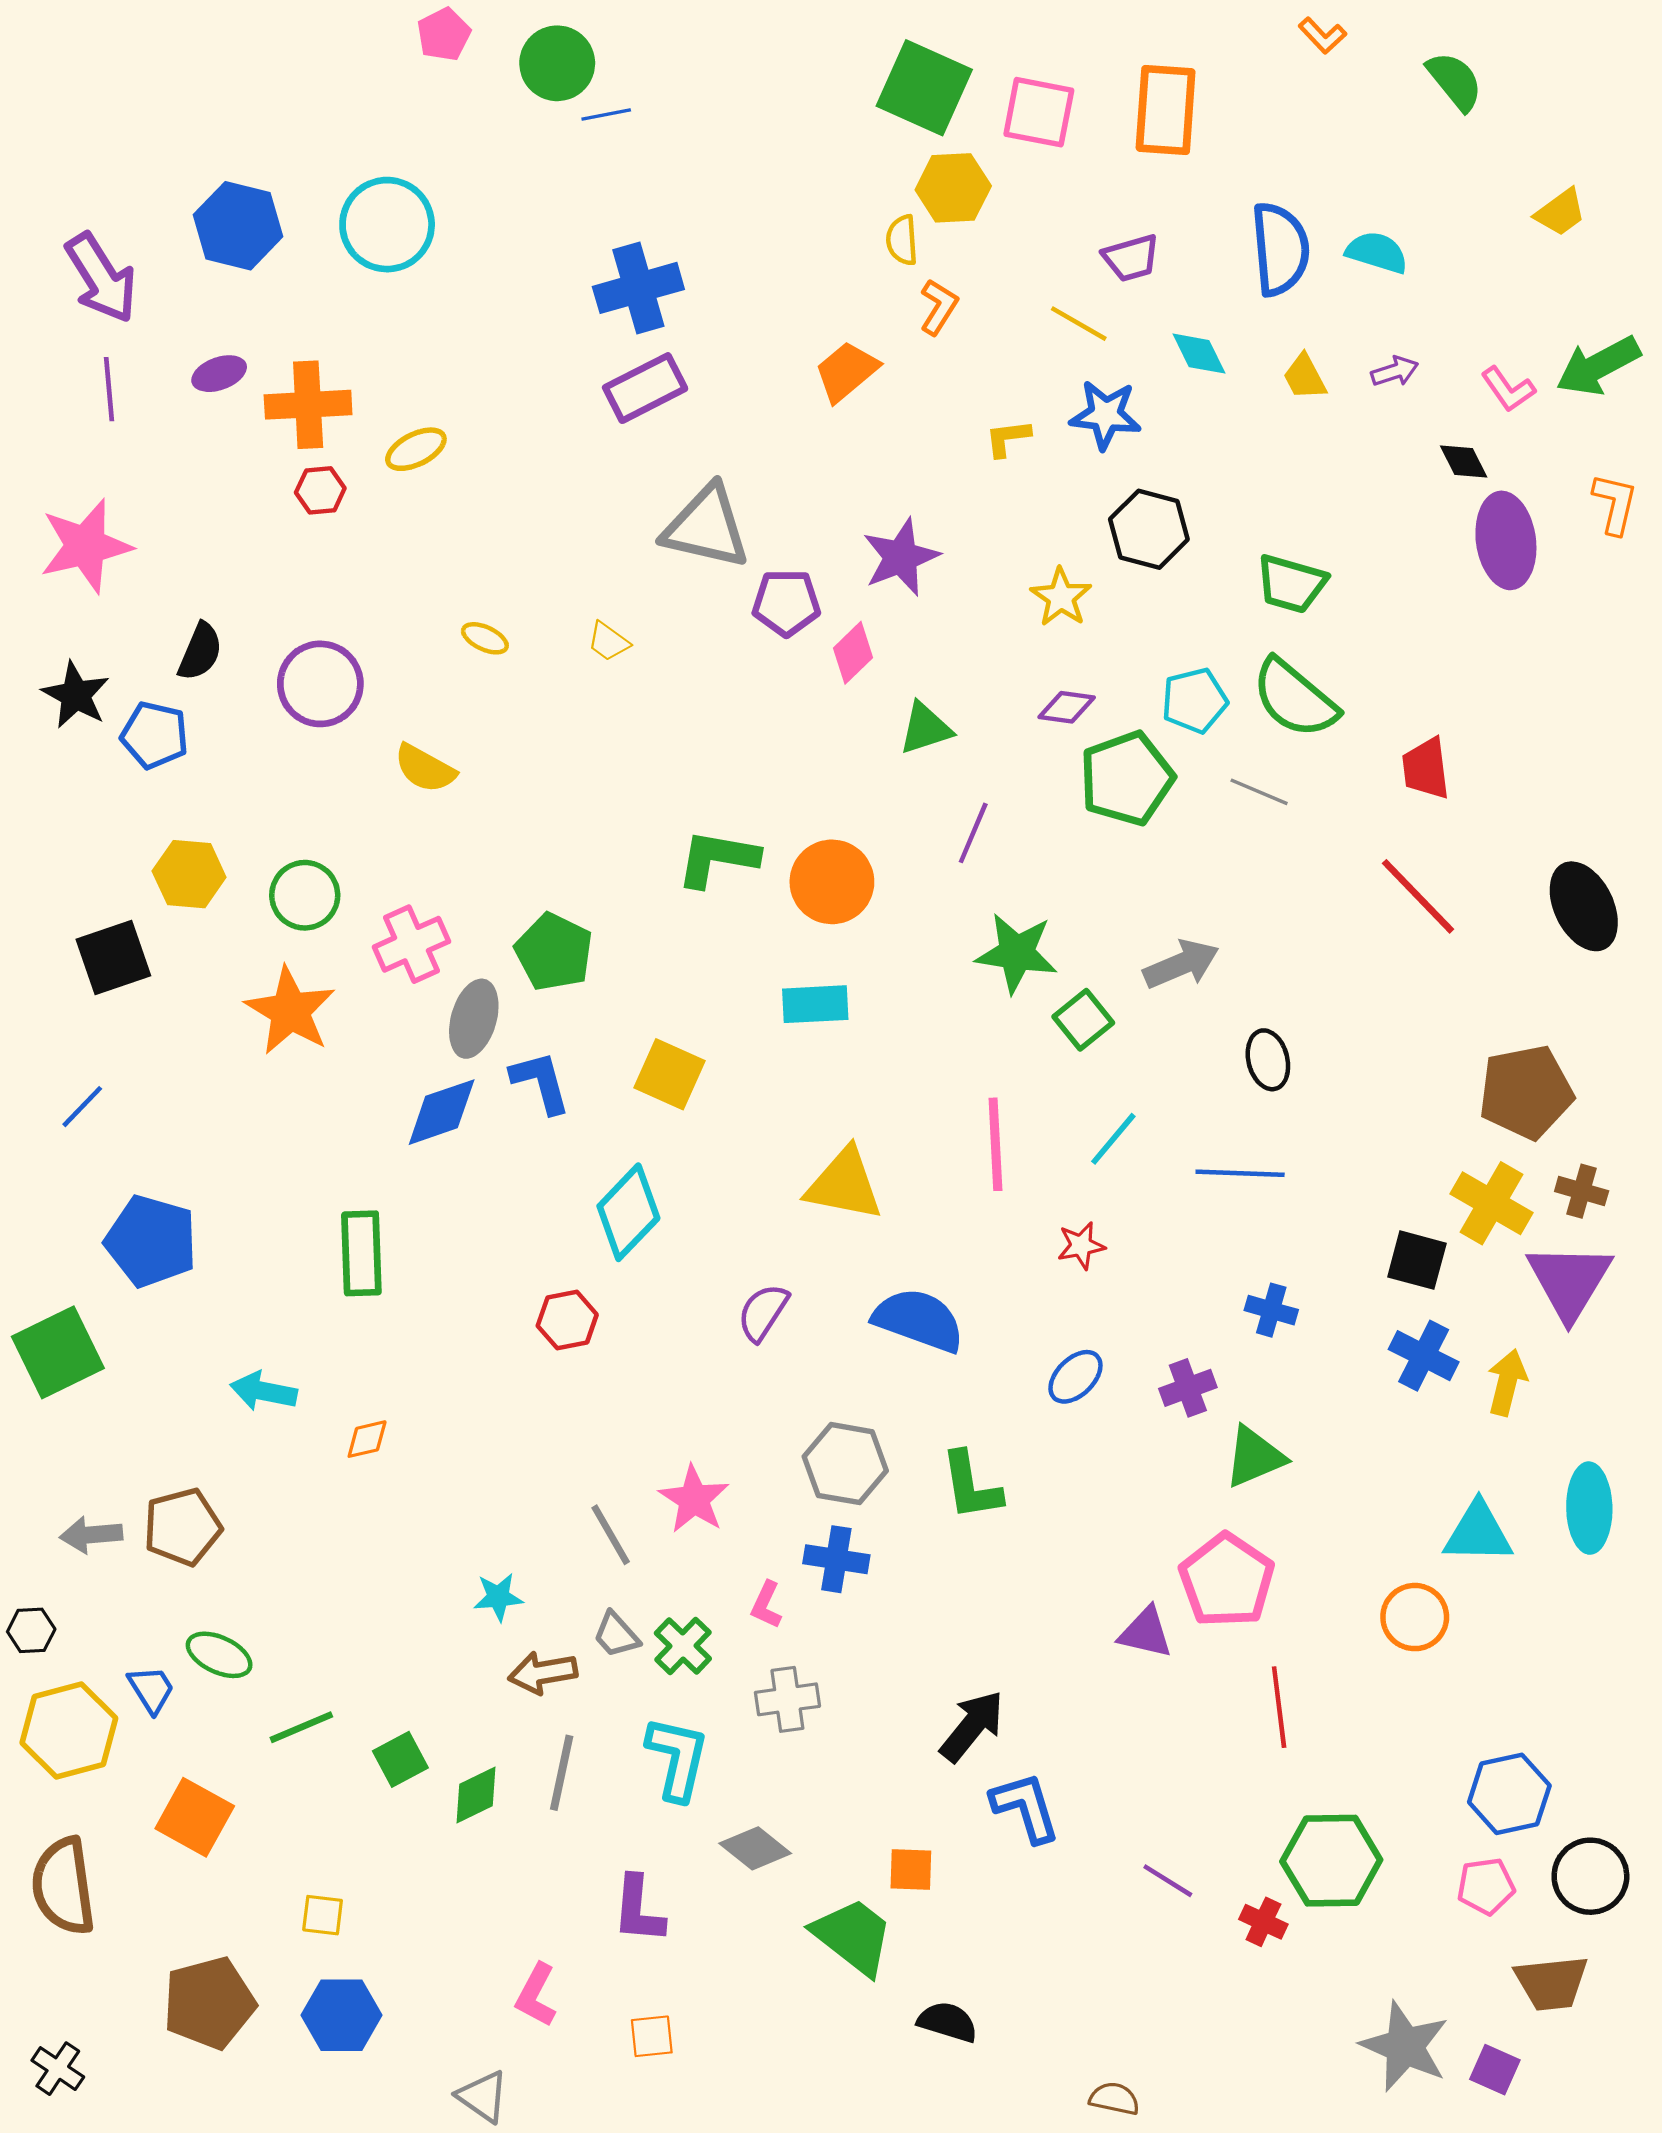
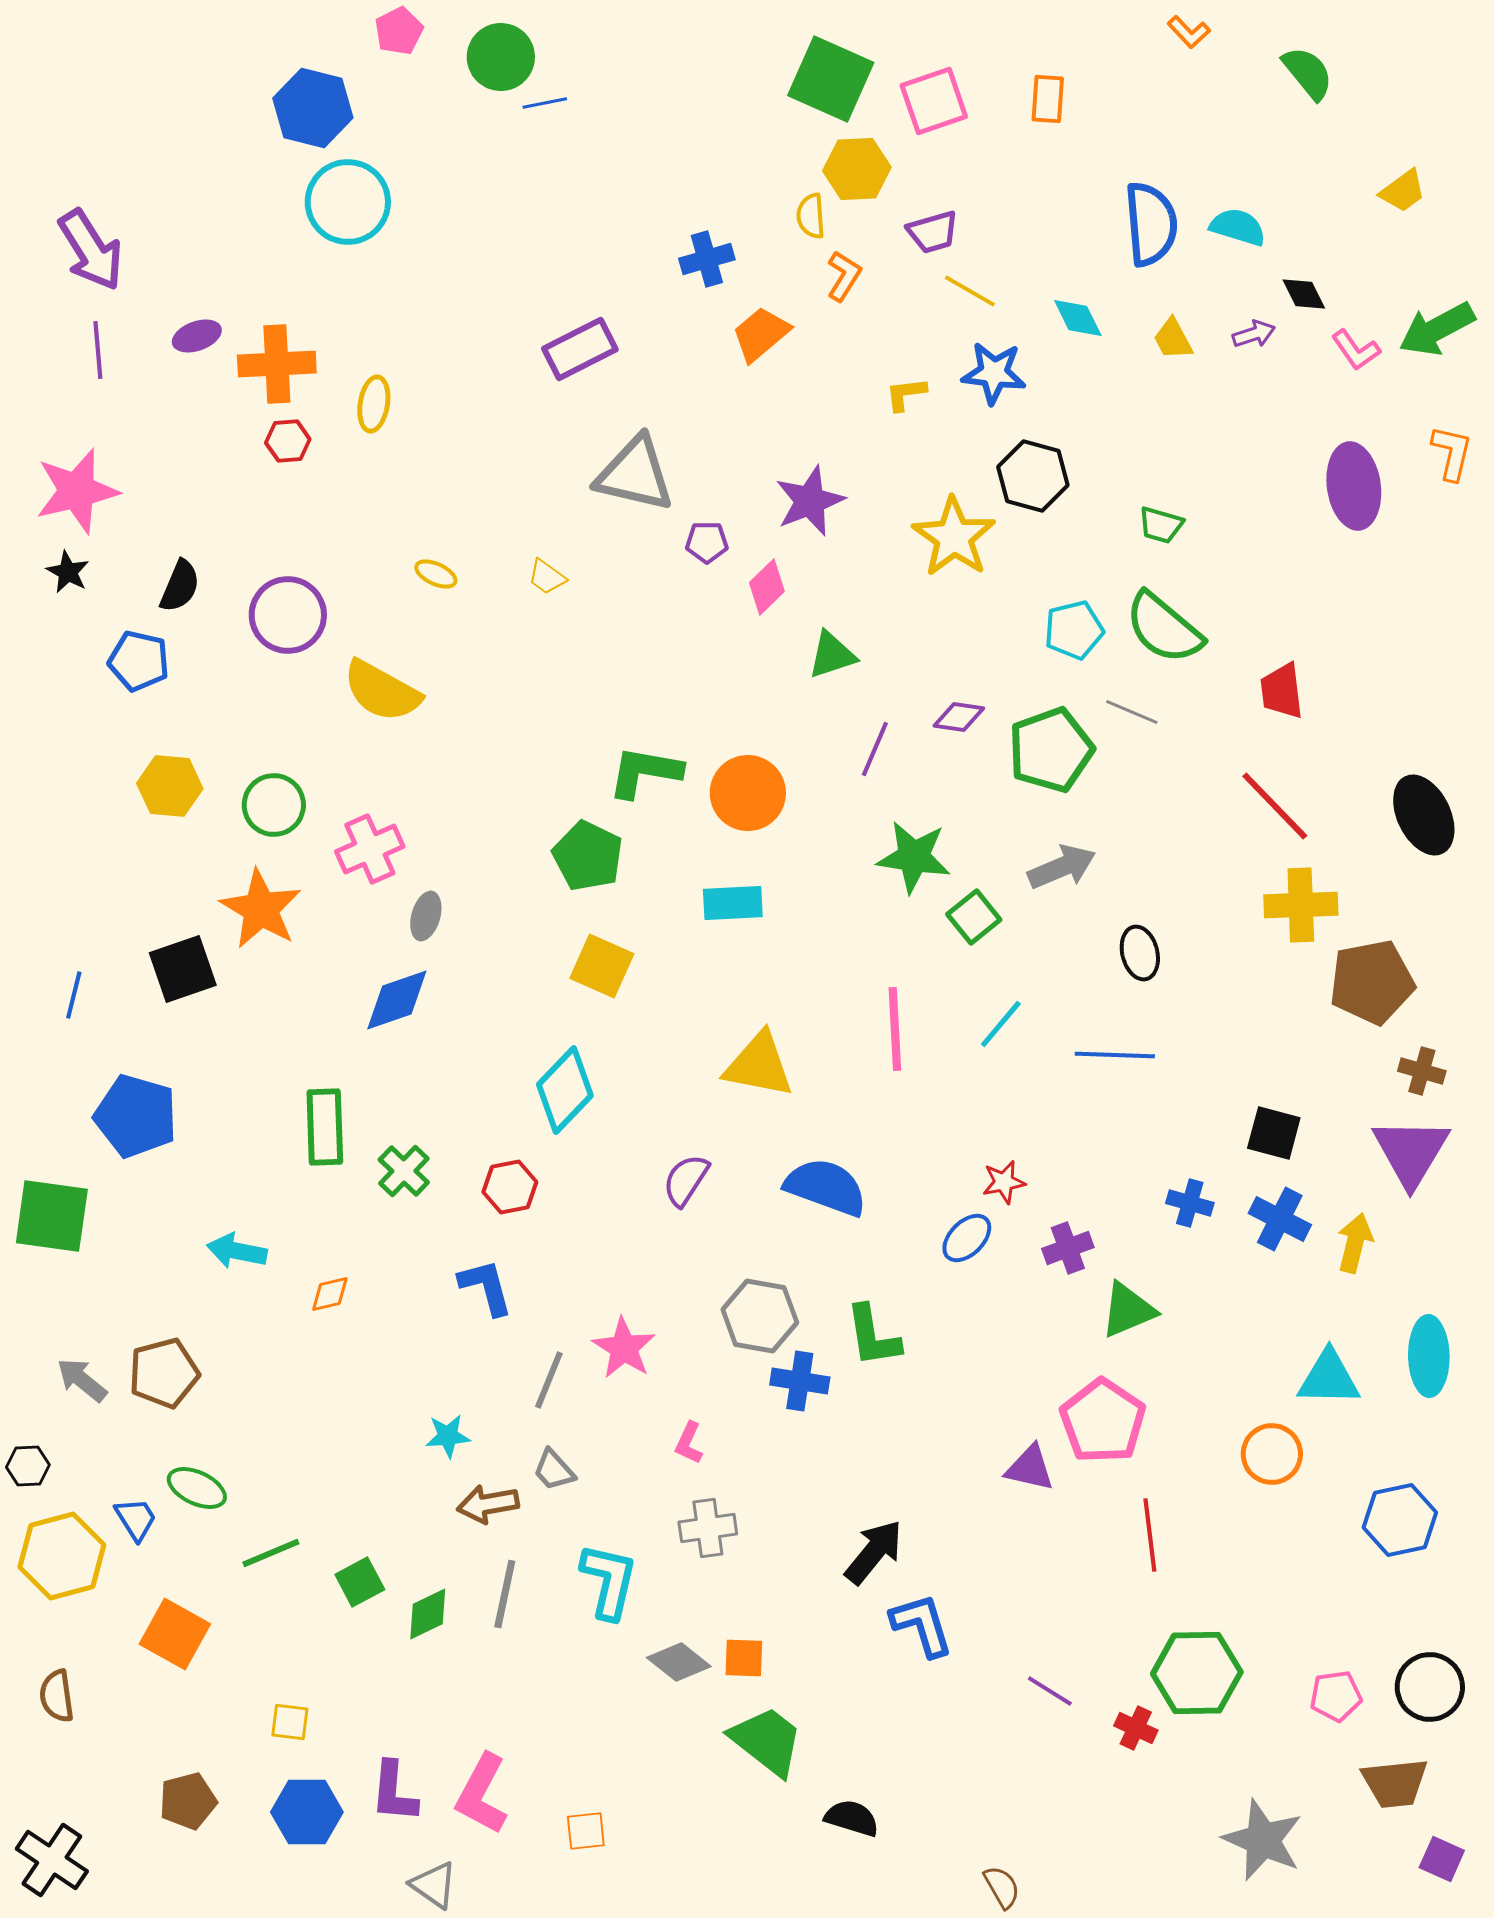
orange rectangle: (1166, 110) -> (1048, 99), size x0.6
pink square: (1039, 112) -> (934, 101), turned -30
blue hexagon: (238, 226) -> (313, 108), moved
purple trapezoid: (1131, 258) -> (933, 232), moved
blue cross: (638, 288) -> (707, 259), moved, size x0.7
yellow ellipse: (416, 449) -> (374, 404), turned -54
black diamond: (1464, 461) -> (1304, 294), moved
green trapezoid: (1291, 584) -> (1161, 525), size x0.7
yellow star: (1061, 597) -> (954, 537), size x1.5
purple pentagon: (786, 603) -> (707, 542), size x0.7
black star: (76, 695) -> (68, 572), moved, size x0.7
purple diamond: (1067, 707) -> (959, 717), moved
yellow semicircle: (425, 768) -> (382, 691), size x1.4
green pentagon: (1127, 778) -> (1051, 750), moved
green pentagon: (554, 952) -> (588, 856), moved
black square: (113, 958) -> (183, 969), moved
gray ellipse: (474, 1019) -> (426, 916), size x0.7
blue L-shape: (541, 1082) -> (486, 1287), moved
blue line: (82, 1107) -> (74, 995), turned -30
yellow cross: (1491, 1203) -> (1301, 905), moved, turned -32
red star: (1081, 1246) -> (1004, 1182), moved
blue cross: (1271, 1310) -> (1190, 1203), moved
green square: (58, 1352) -> (52, 1216), turned 34
gray arrow: (91, 1535) -> (82, 1380), turned 44
gray line: (611, 1535) -> (549, 1380), turned 52
blue cross: (836, 1559) -> (800, 1381), moved
green cross: (683, 1646) -> (404, 1171), moved
blue hexagon: (1509, 1794) -> (1400, 1520), moved
orange square: (911, 1870) -> (744, 1658), moved
brown semicircle: (63, 1886) -> (57, 1696), size x0.6
purple L-shape: (638, 1910) -> (394, 1792), moved
pink L-shape: (536, 1995) -> (482, 1794), size x1.4
brown pentagon: (209, 2003) -> (188, 1801), size x0.7
black cross: (58, 2069) -> (52, 1860), size x1.5
purple square: (1495, 2070) -> (1442, 1859), moved
brown semicircle: (1114, 2099) -> (1002, 1887), turned 48

